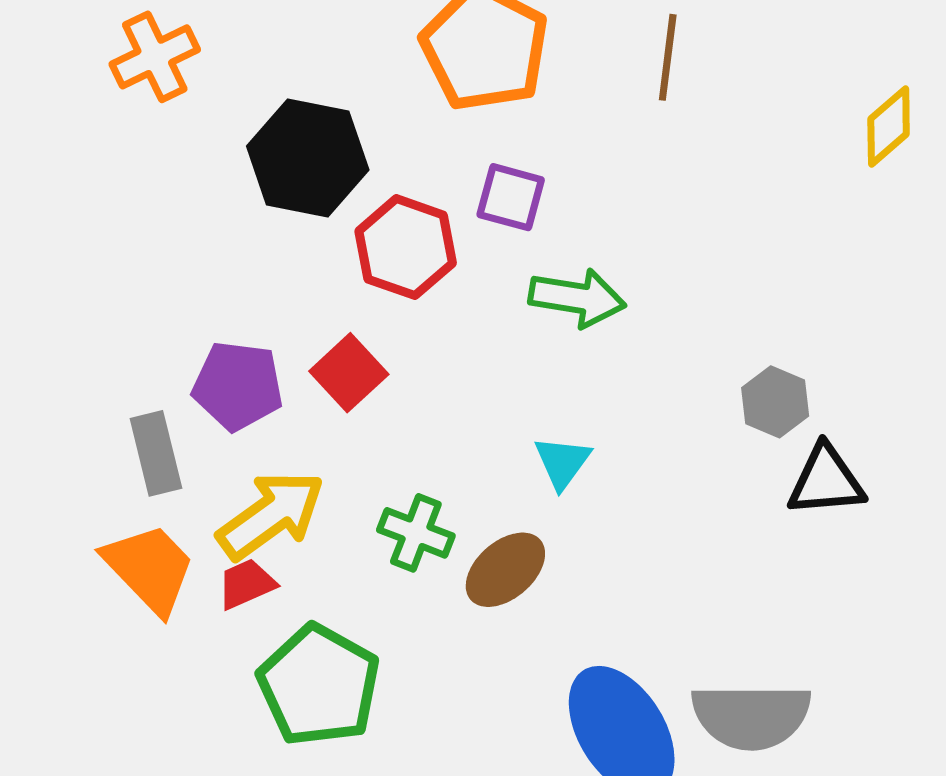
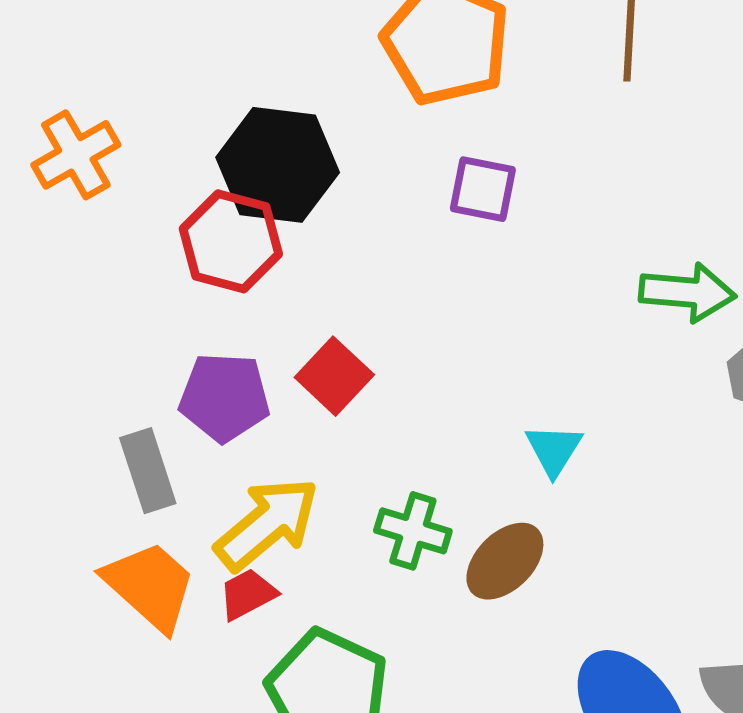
orange cross: (155, 57) -> (76, 155), moved
red hexagon: (406, 247) -> (231, 241), moved
green arrow: (577, 298) -> (687, 292), moved

